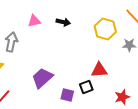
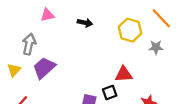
pink triangle: (34, 21) -> (47, 15), moved
purple trapezoid: (42, 78) -> (44, 68), moved

